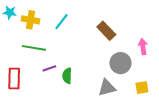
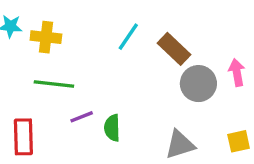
cyan line: (61, 22) -> (128, 37), moved
gray circle: (120, 63) -> (198, 84), moved

